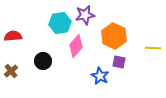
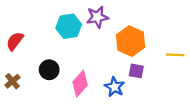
red semicircle: (13, 36) -> (15, 41), turned -48
pink diamond: (76, 46) -> (80, 84), moved

